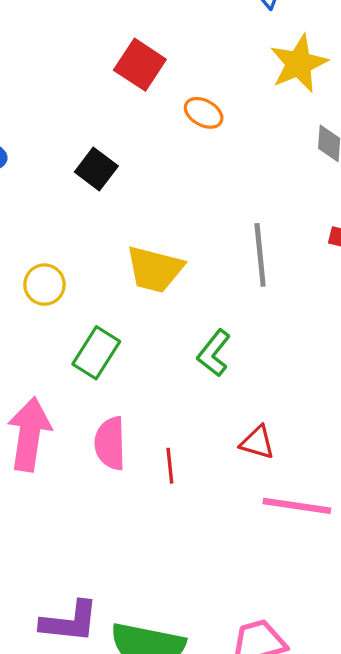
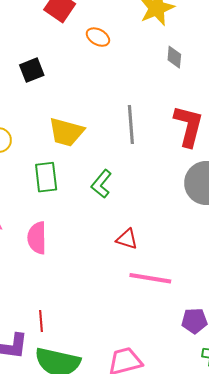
black square: (96, 169) -> (32, 70), turned 30
green rectangle: (96, 353) -> (46, 177), moved, turned -40
red line: (170, 466) -> (41, 321), moved

